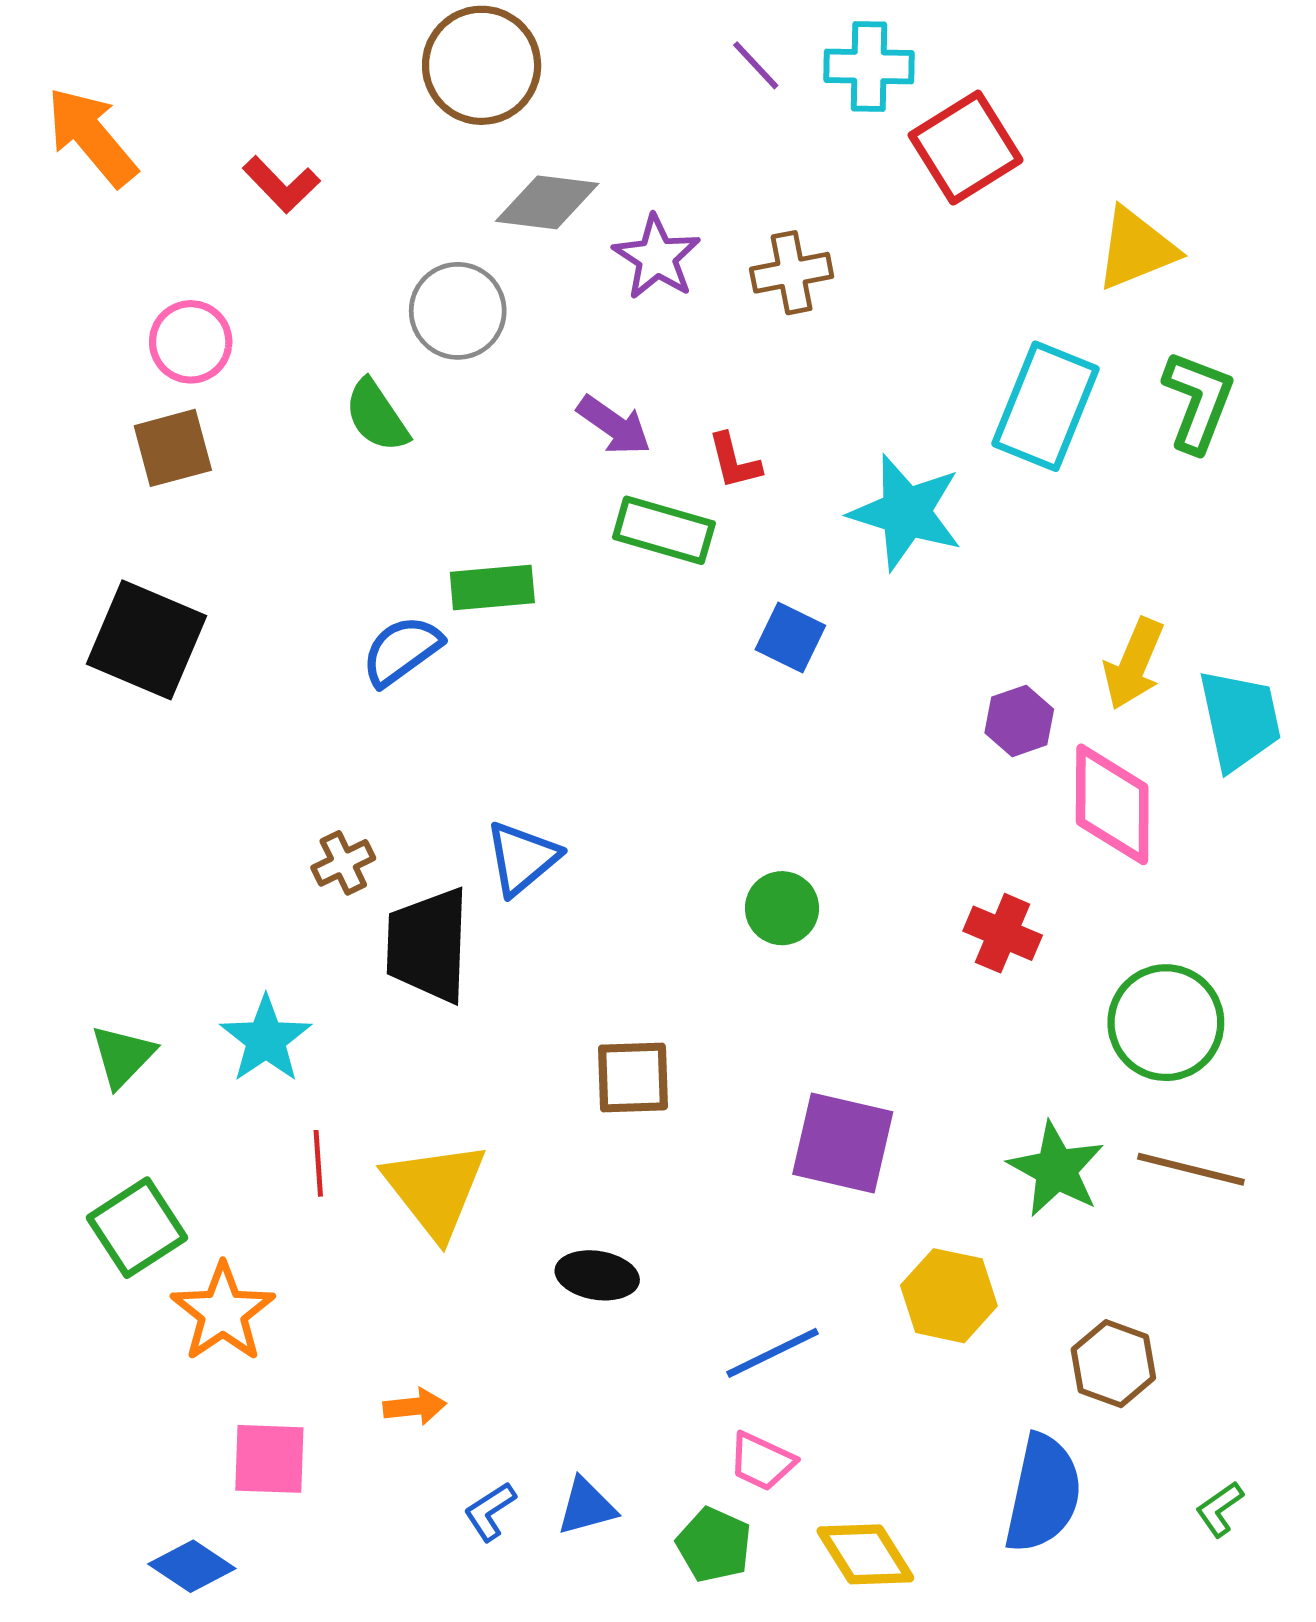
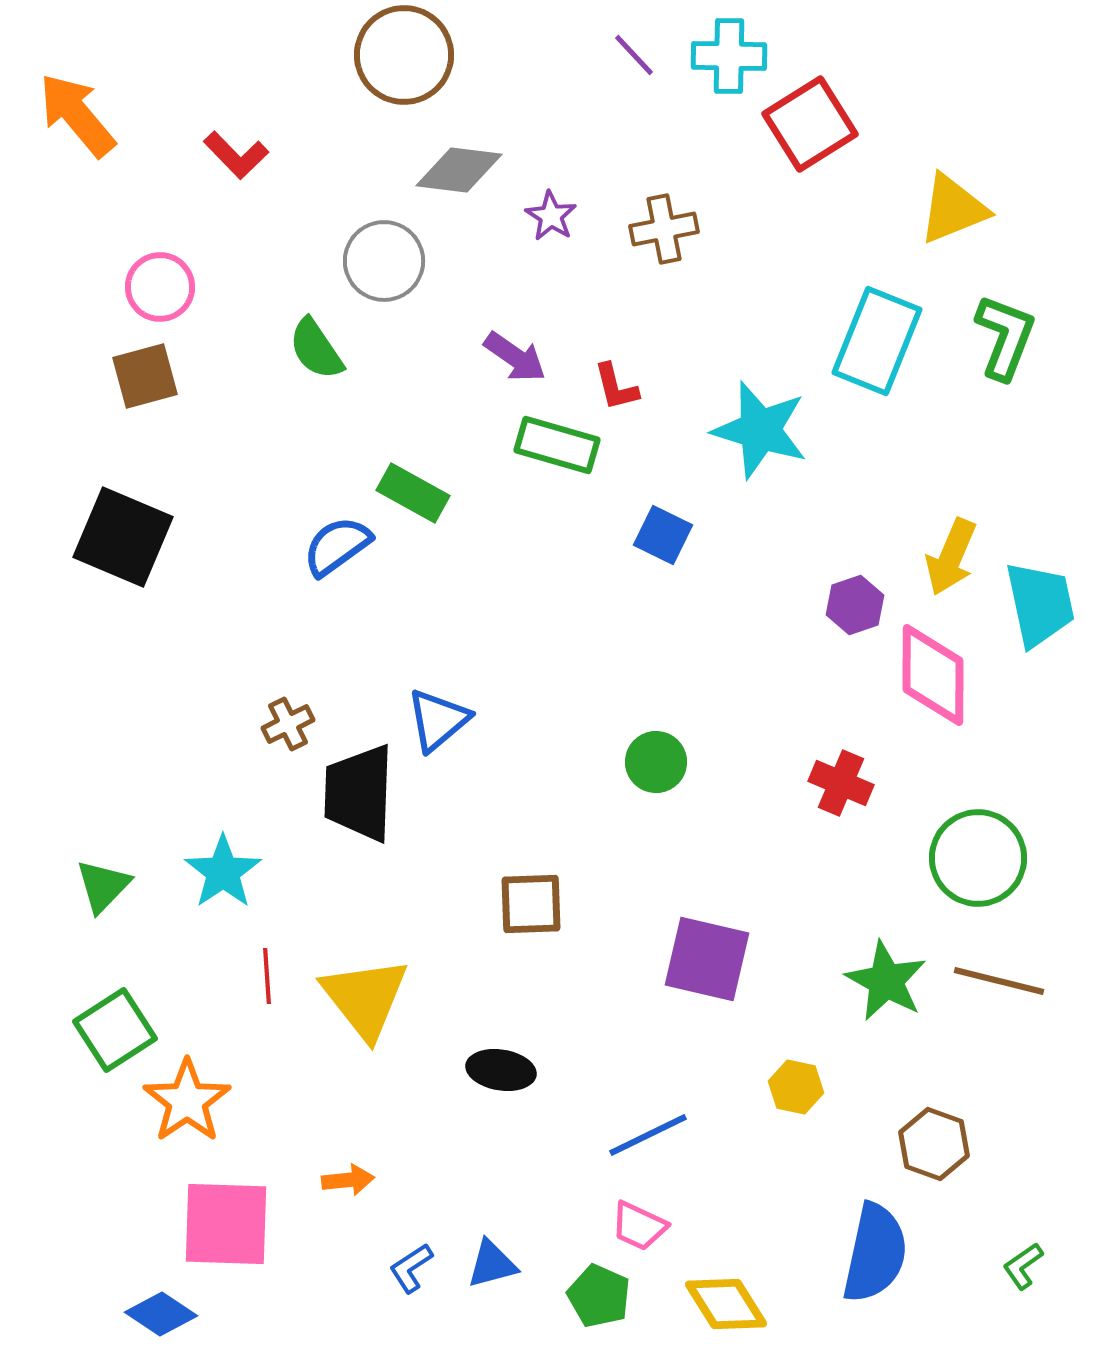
purple star: (657, 257) -> (551, 216), size x0.7
green rectangle: (492, 587) -> (413, 493), turned 34
yellow hexagon: (949, 1296) -> (796, 1087), size x0.7
pink square: (269, 1459) -> (226, 1224), size x1.4

